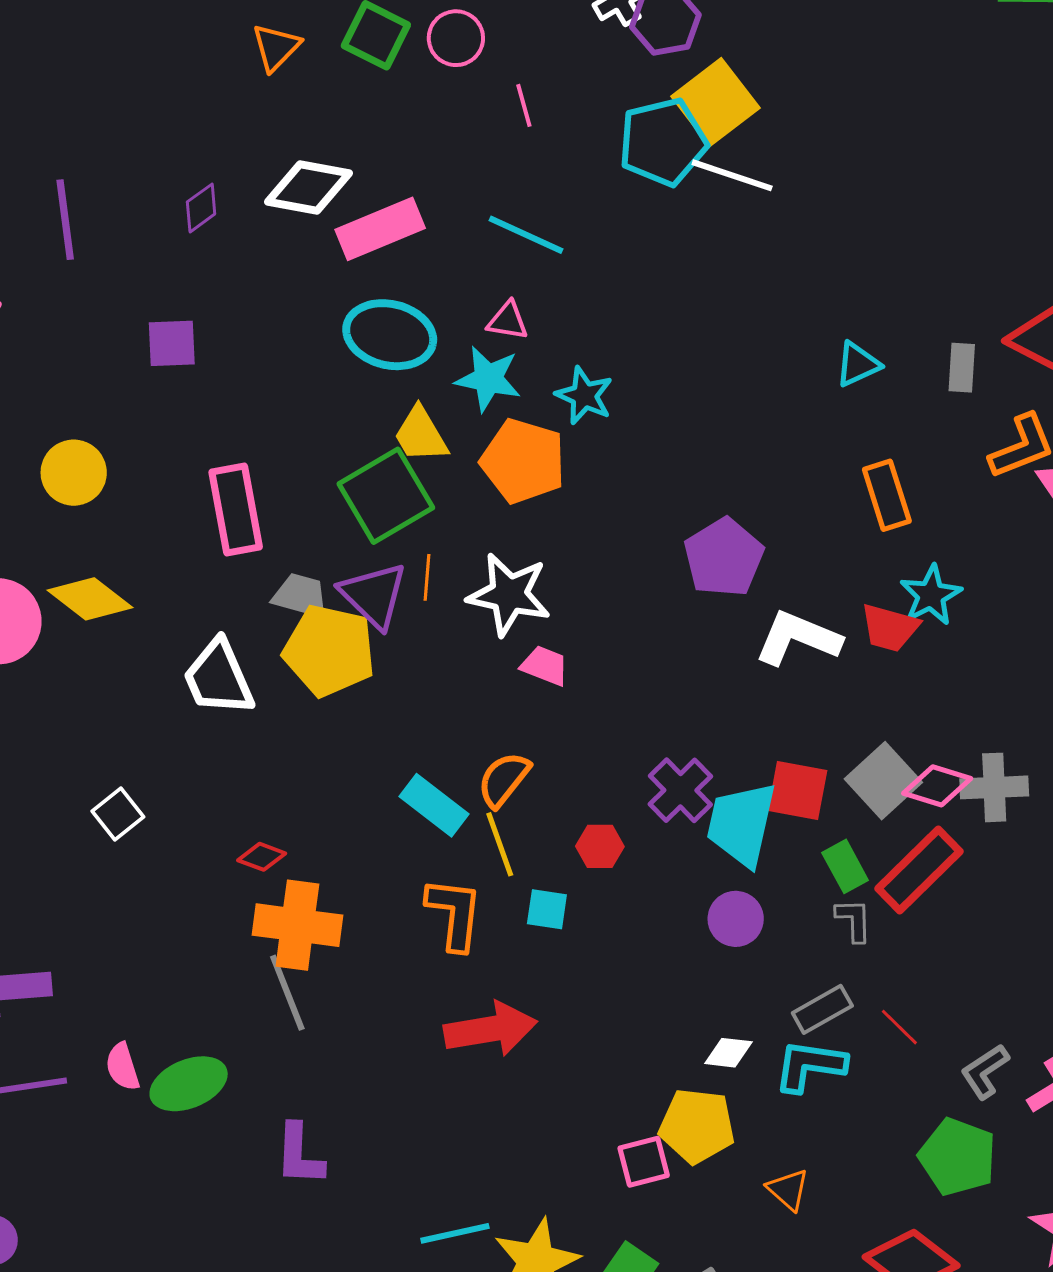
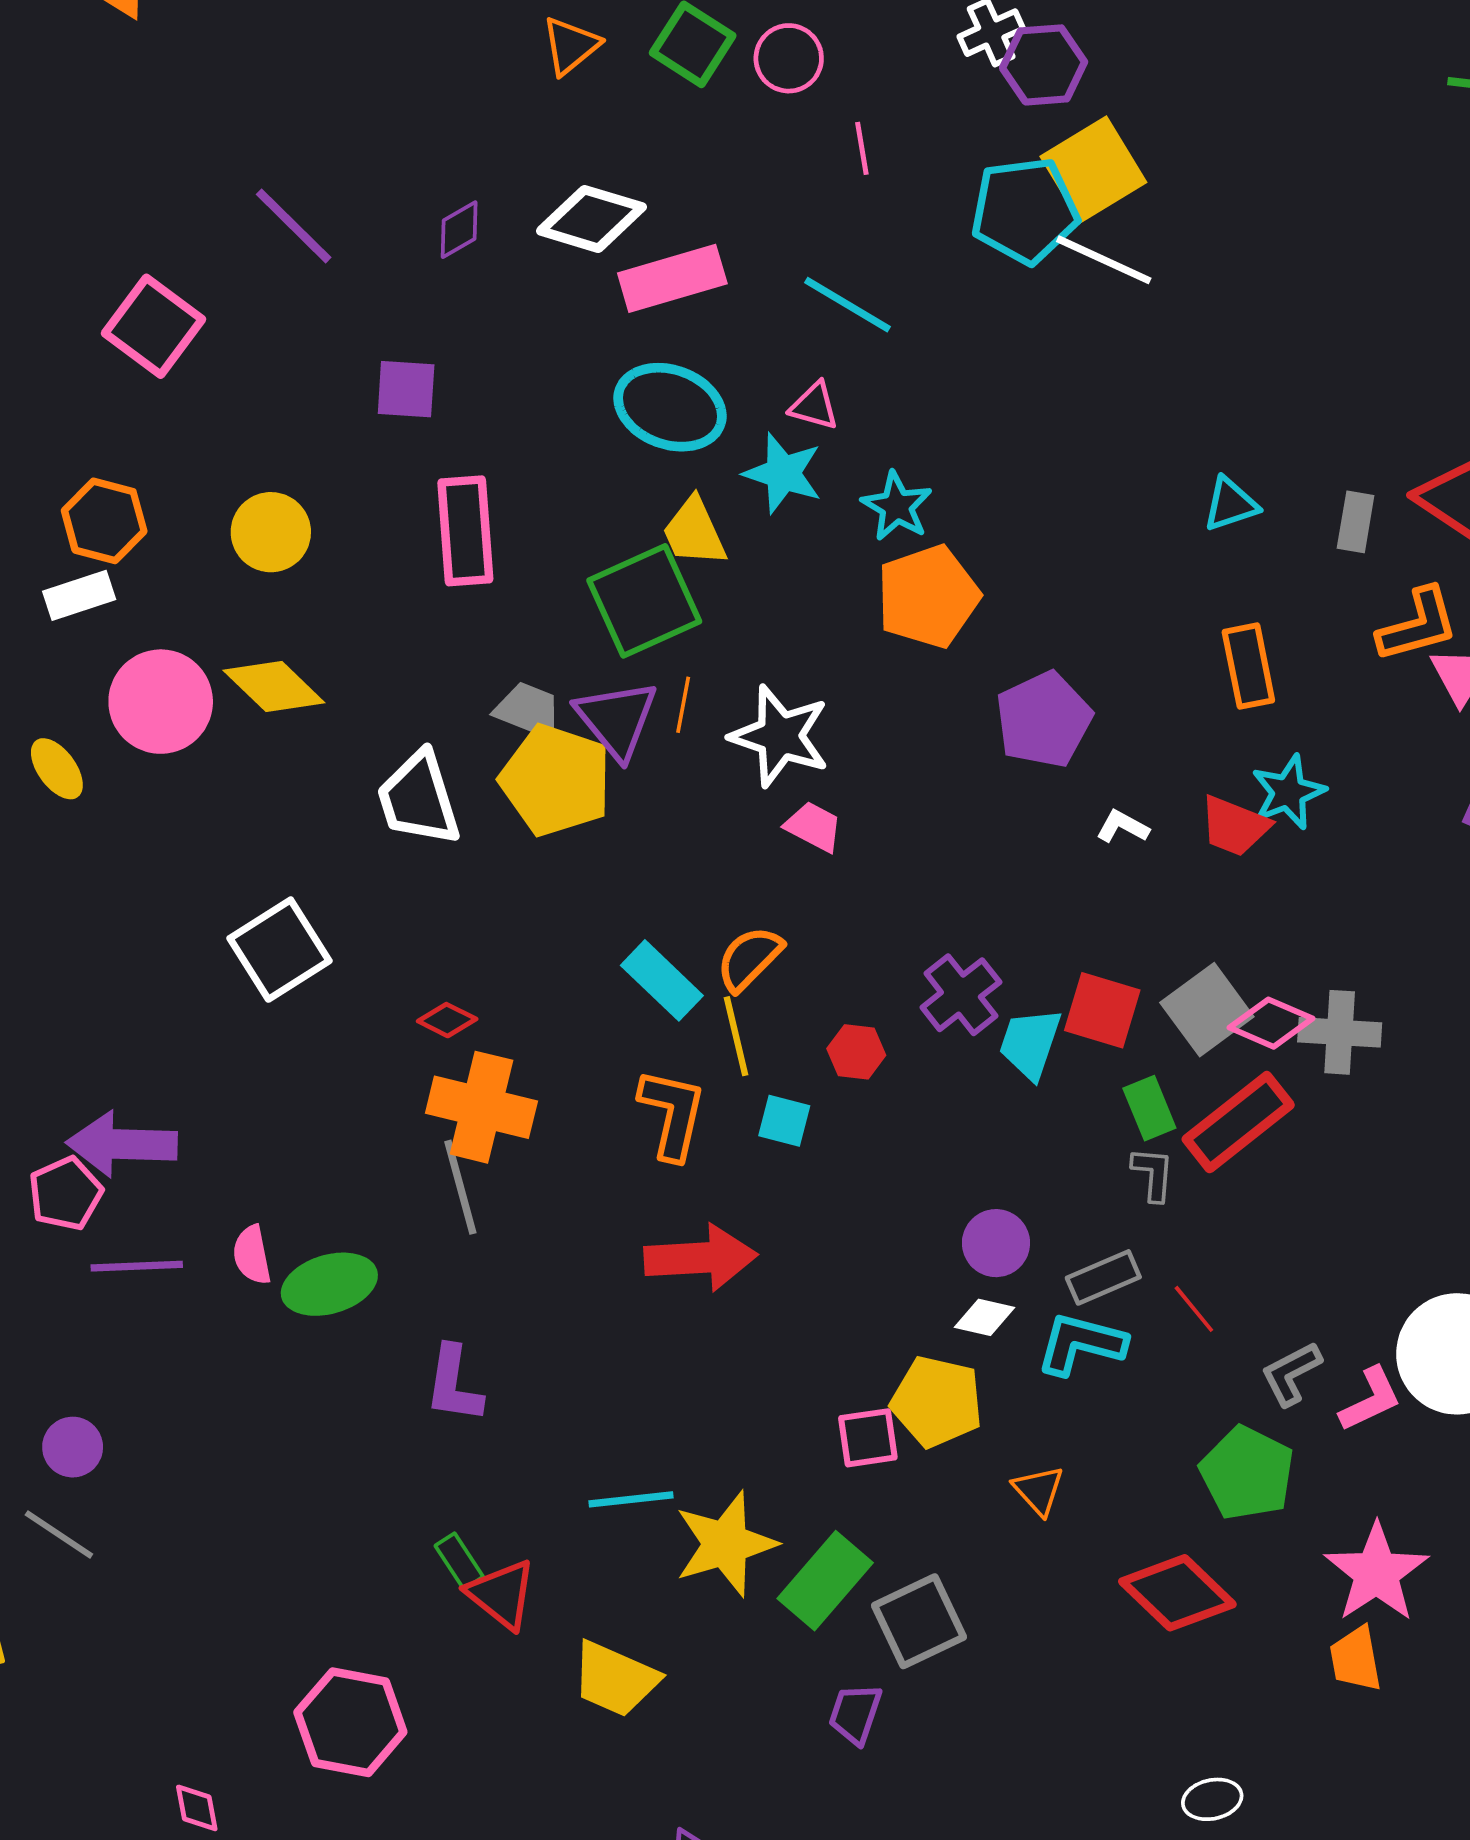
purple line: (65, 220) -> (294, 226), turned -44
orange pentagon: (523, 461) -> (928, 596), moved, turned 30
pink rectangle: (236, 510) -> (465, 531), moved
white L-shape: (798, 638) -> (1123, 827), size x0.5
white square: (118, 814) -> (279, 950), size x1.6
cyan trapezoid: (741, 824) -> (1030, 1043), size x0.7
purple circle: (736, 919) -> (996, 1243), moved

